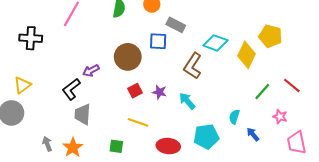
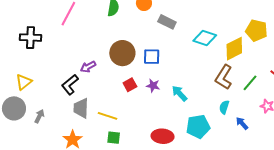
blue square: (158, 41) -> (152, 57), moved
yellow diamond: (247, 55) -> (234, 49), turned 40
brown L-shape: (193, 66) -> (224, 77), moved
yellow line: (138, 122) -> (107, 116), moved
gray arrow: (47, 144) -> (39, 116), moved, turned 48

